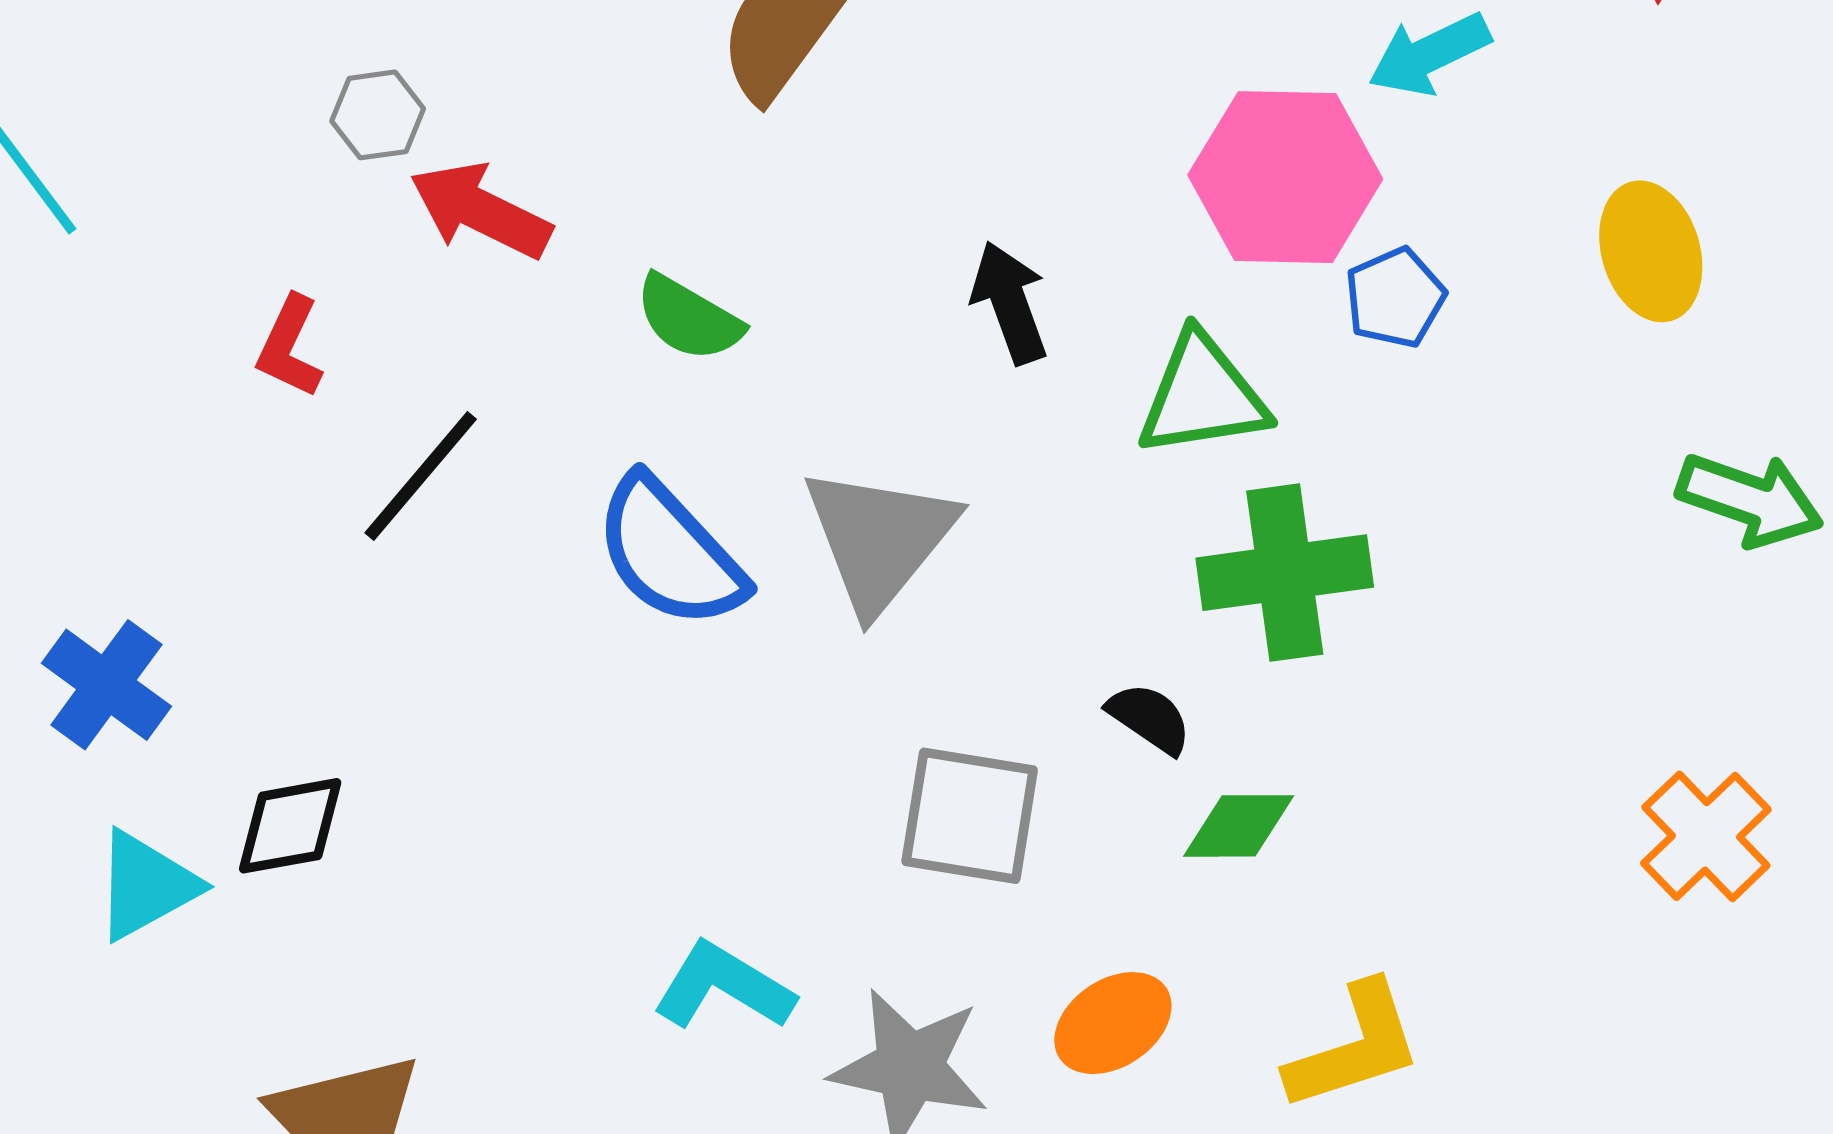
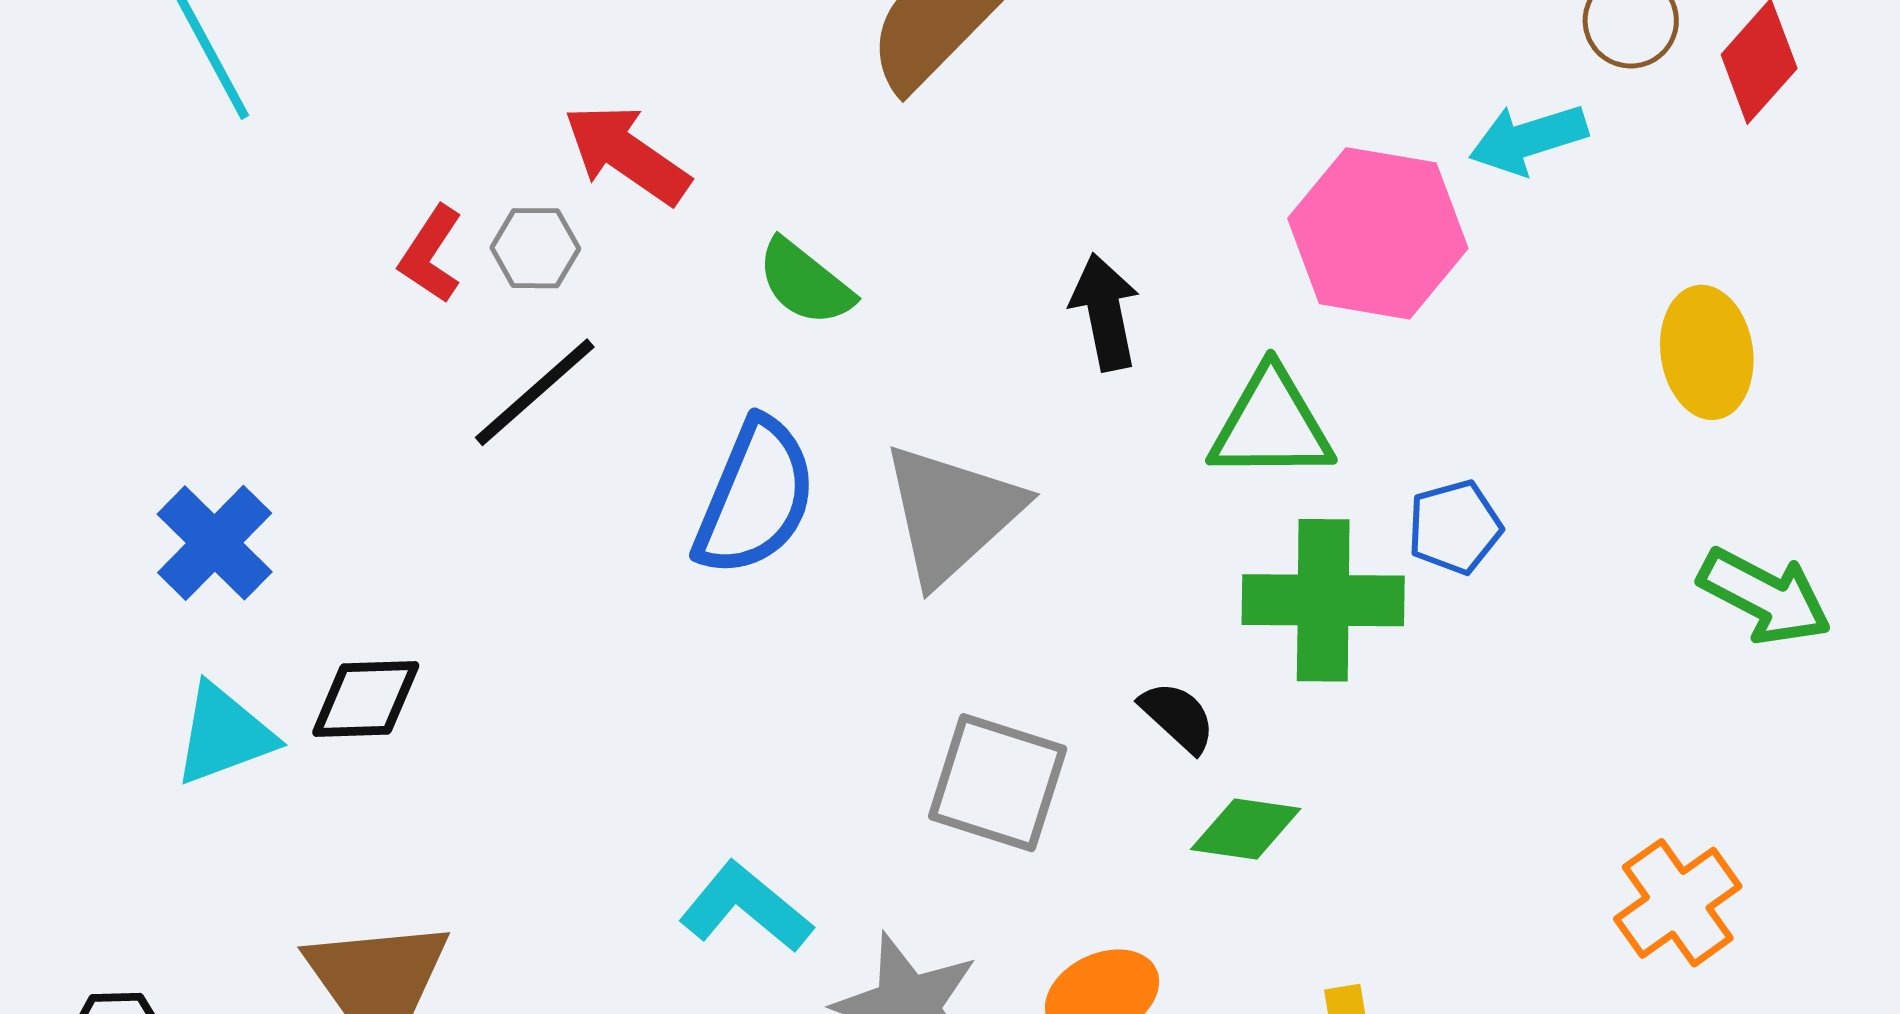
gray hexagon: (378, 115) -> (535, 248), moved
blue pentagon: (1395, 298) -> (1455, 527), moved
blue semicircle: (670, 553) -> (755, 497), turned -123

